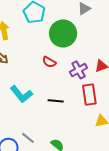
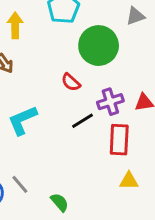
cyan L-shape: (21, 94) -> (22, 120), turned 95
black line: (56, 101) -> (82, 121), moved, turned -49

